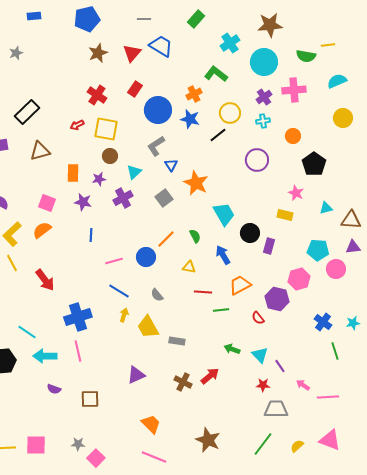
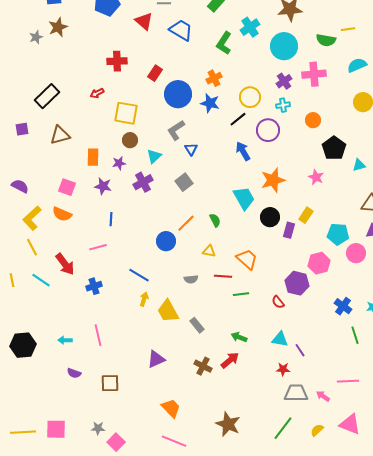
brown star: (98, 53) -> (58, 27), moved
red triangle: (132, 53) -> (144, 21), moved, turned -30
green L-shape: (216, 74) -> (224, 43), moved, turned -95
red cross: (97, 95) -> (117, 61), moved, turned -36
red arrow: (77, 125) -> (97, 93), moved
purple circle: (257, 160) -> (268, 130), moved
orange star: (196, 183) -> (273, 180), moved, turned 30
cyan triangle: (326, 208) -> (359, 165), moved
yellow rectangle: (285, 215) -> (306, 215), moved, turned -70
orange semicircle: (42, 230) -> (62, 214), turned -120
blue arrow: (223, 255) -> (243, 151), moved
pink line: (114, 261) -> (98, 247), moved
orange trapezoid: (240, 285) -> (247, 259), moved, turned 70
gray semicircle: (157, 295) -> (191, 279), moved, turned -56
blue cross: (78, 317) -> (94, 286), moved, size x0.6
cyan line: (27, 332) -> (41, 280), moved
gray rectangle: (177, 341) -> (197, 325), turned 42
green arrow: (232, 349) -> (239, 337), moved
cyan triangle: (260, 355) -> (280, 339), turned -36
cyan arrow: (45, 356) -> (65, 340), size x0.6
pink arrow: (303, 385) -> (323, 396), moved

